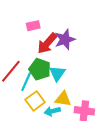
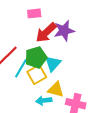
green pentagon: (40, 69) -> (36, 57), turned 30
yellow square: (35, 101) -> (37, 74), moved

